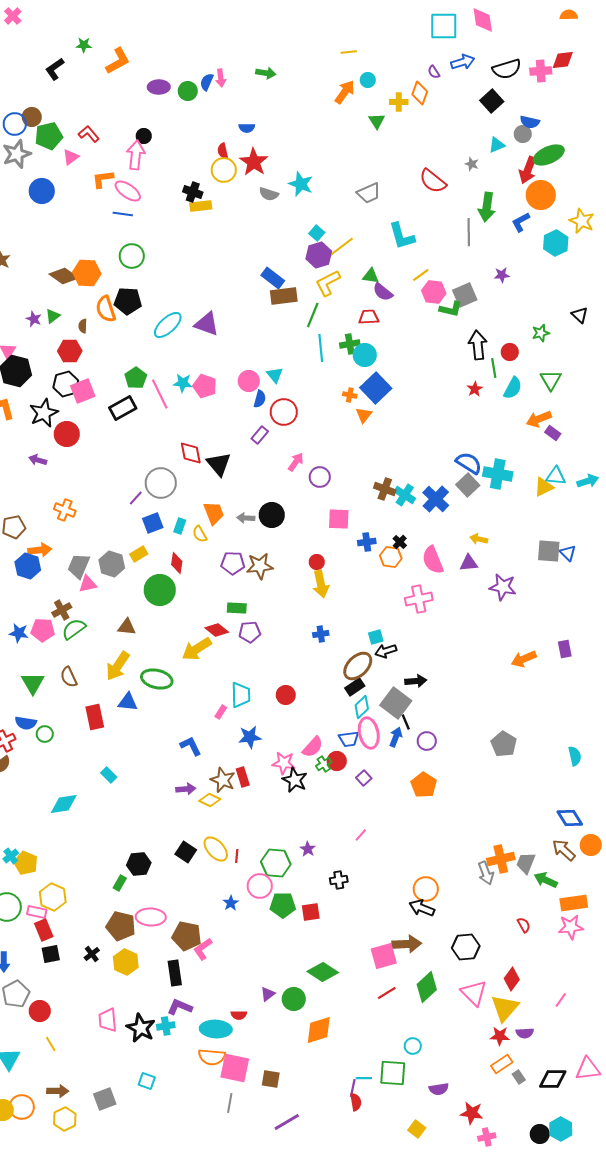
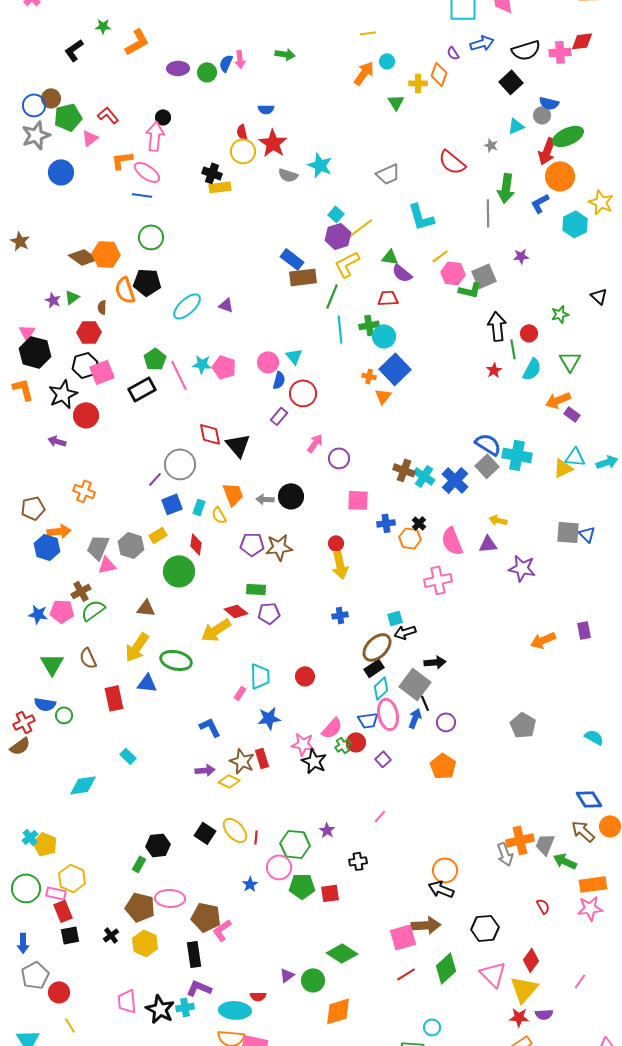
purple triangle: (207, 324) -> (226, 305), size x0.6
cyan semicircle: (575, 756) -> (594, 737), turned -48

